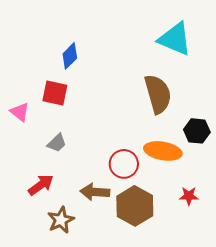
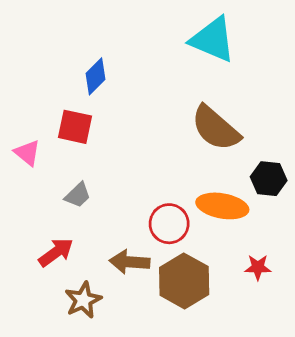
cyan triangle: (175, 39) -> (213, 40), moved
brown semicircle: (158, 94) -> (215, 128), turned 147

